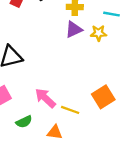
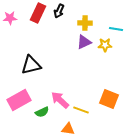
orange square: (103, 97) -> (109, 99), turned -36
green semicircle: (24, 122) -> (42, 112), moved

